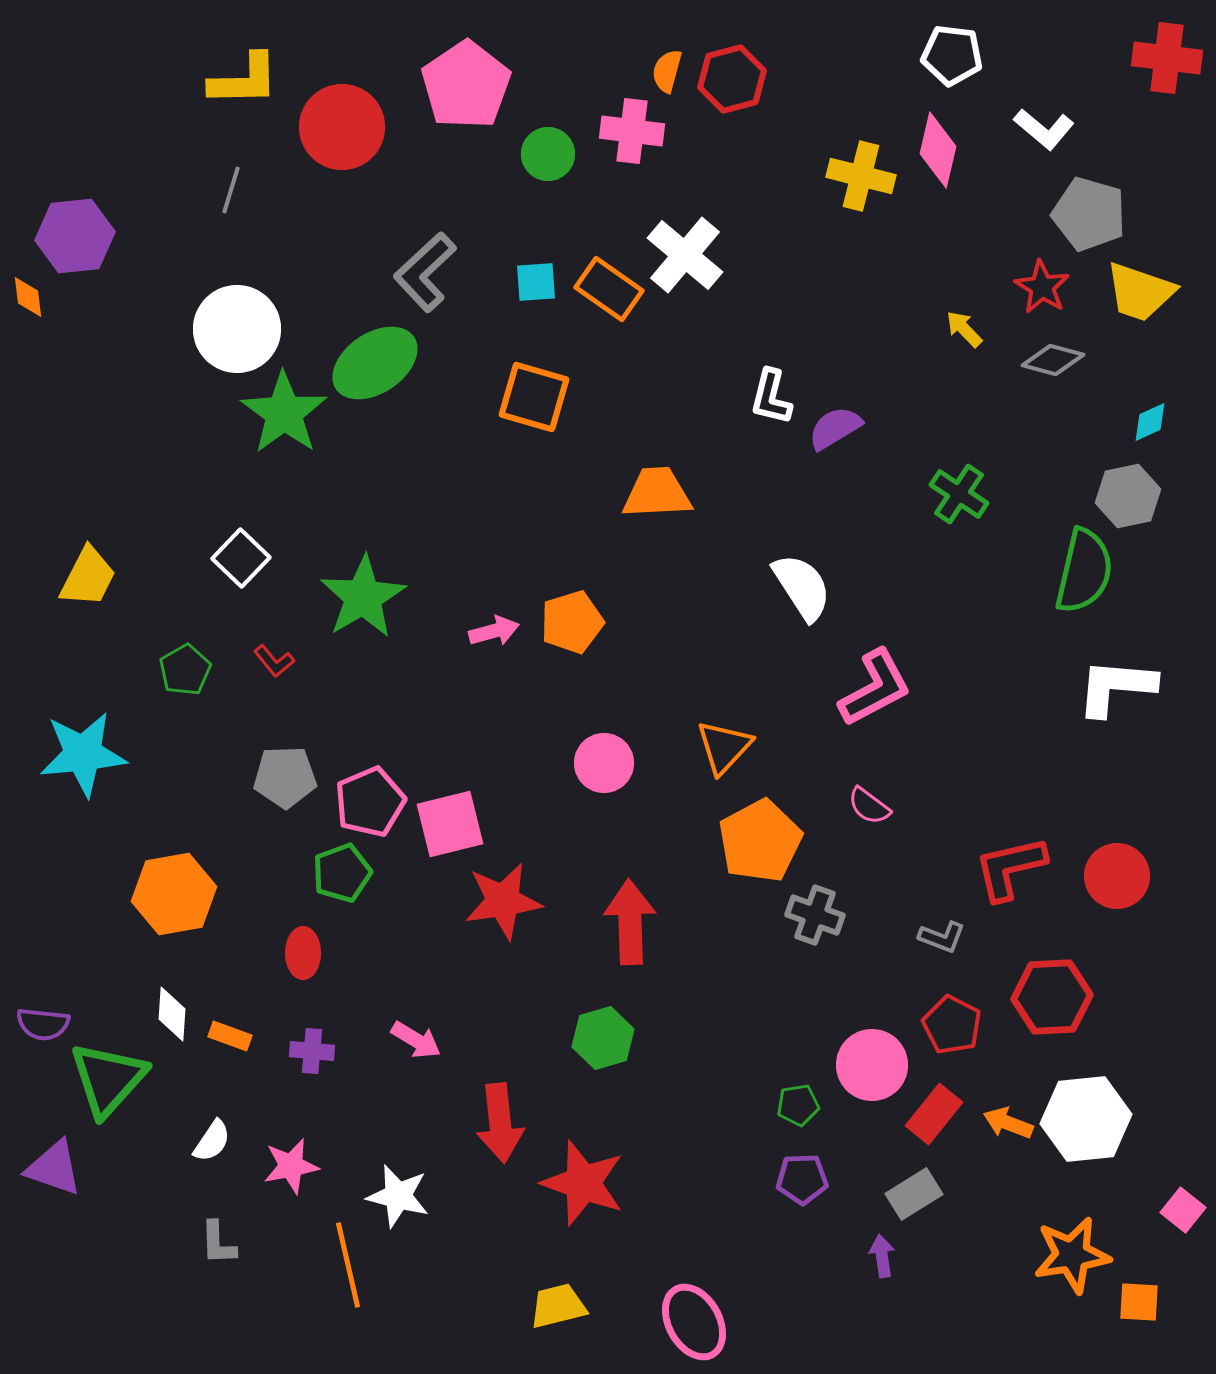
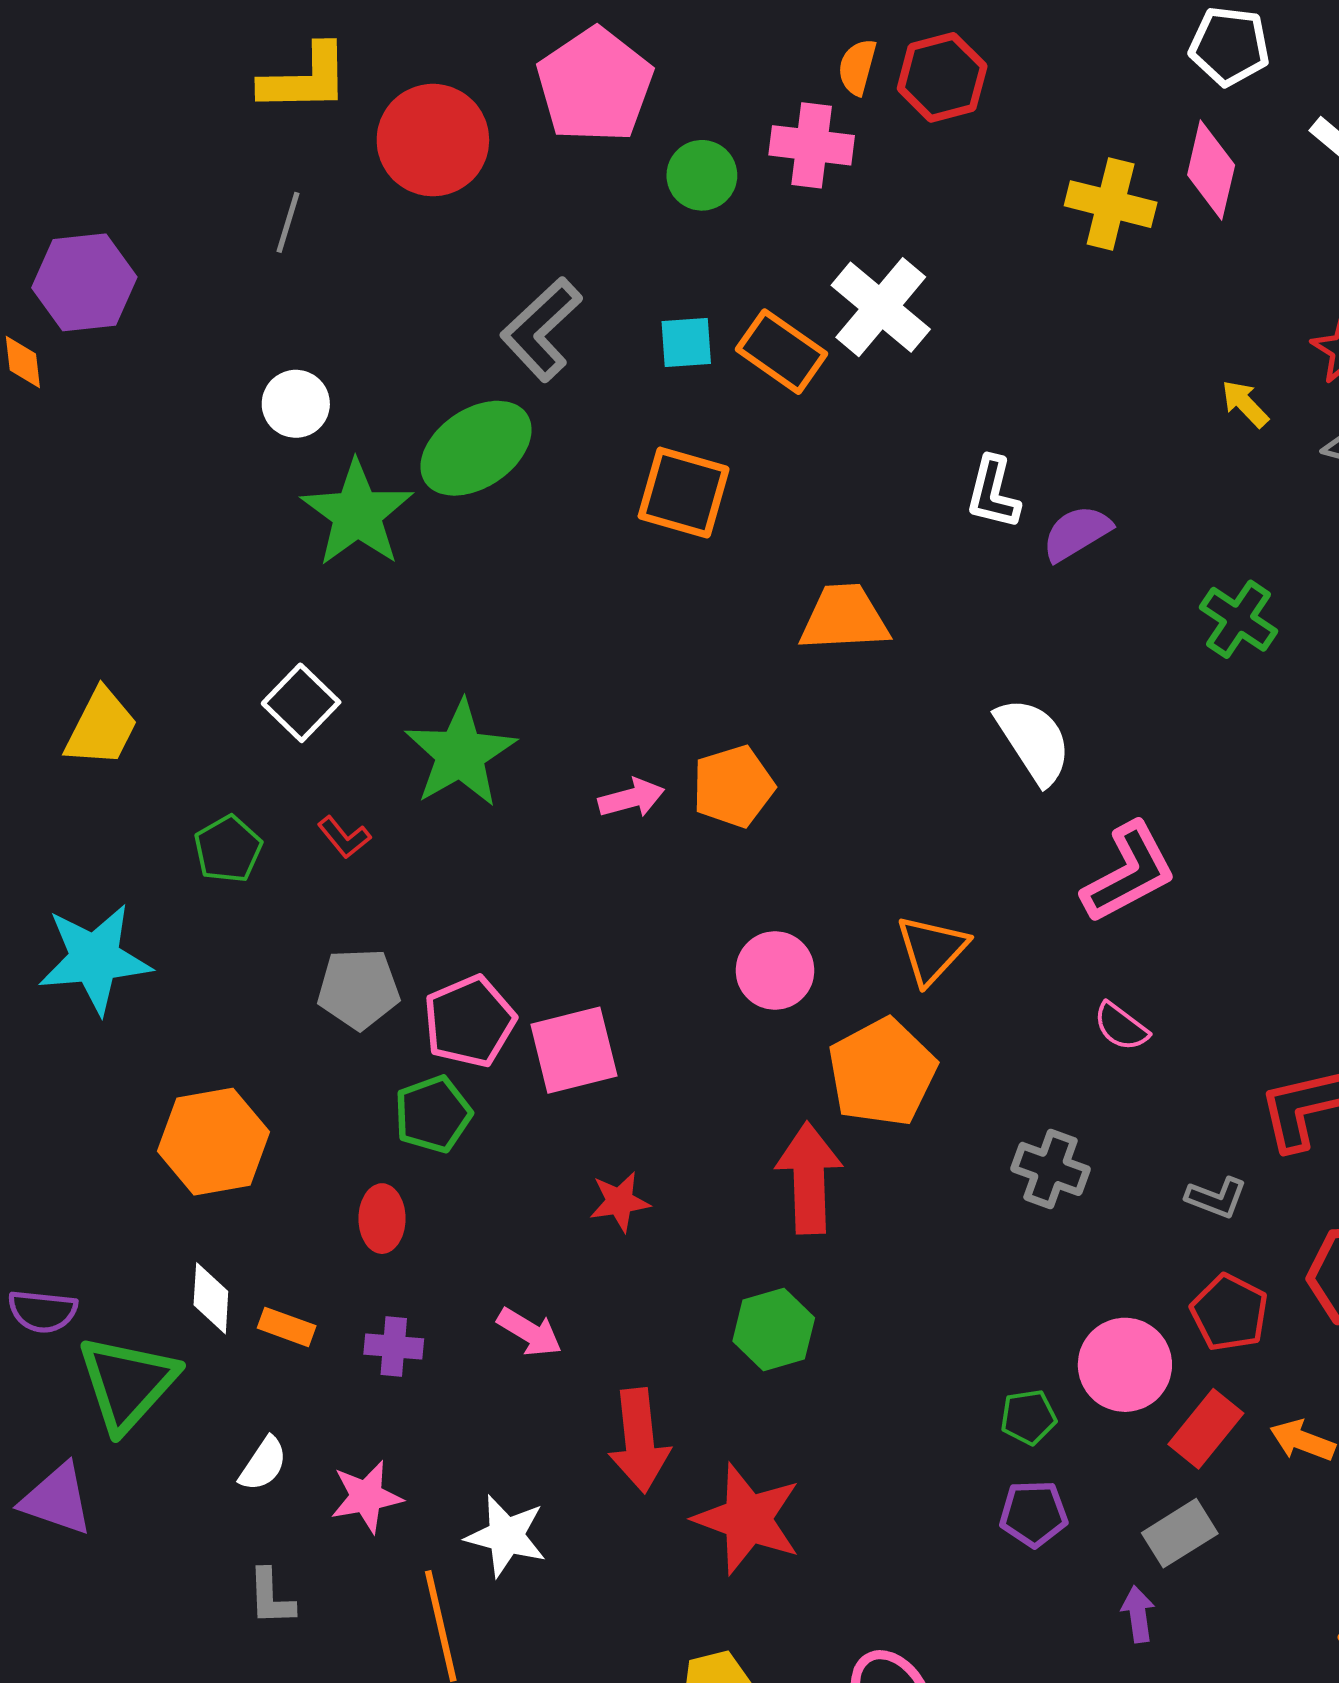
white circle: (237, 329) -> (296, 404), size x0.6
orange pentagon: (760, 841) -> (882, 1072), moved
red star: (503, 901) -> (620, 1202), moved, size x0.6

